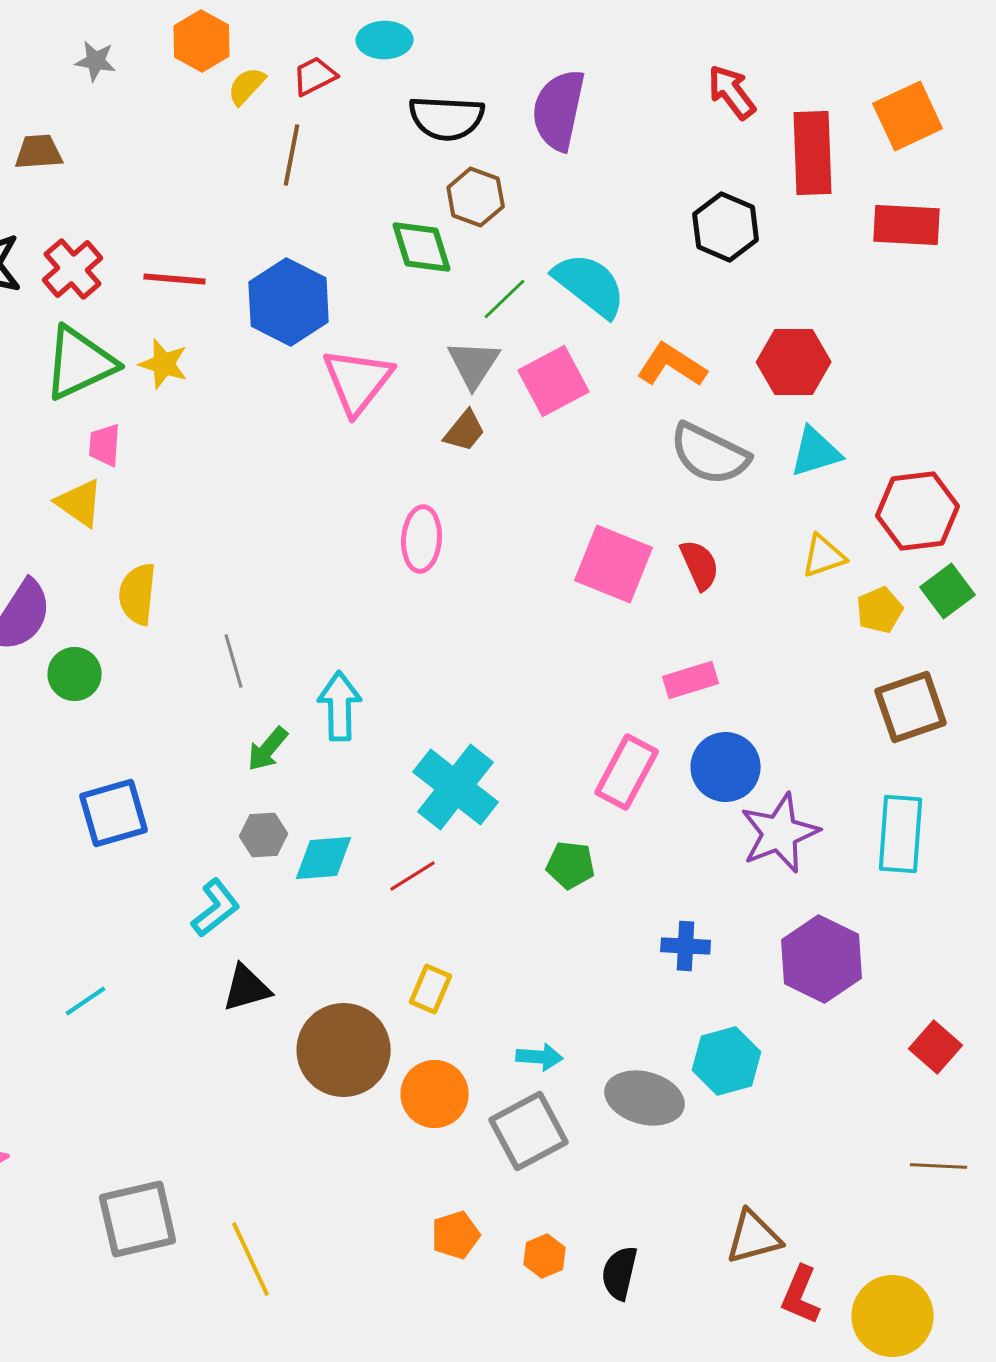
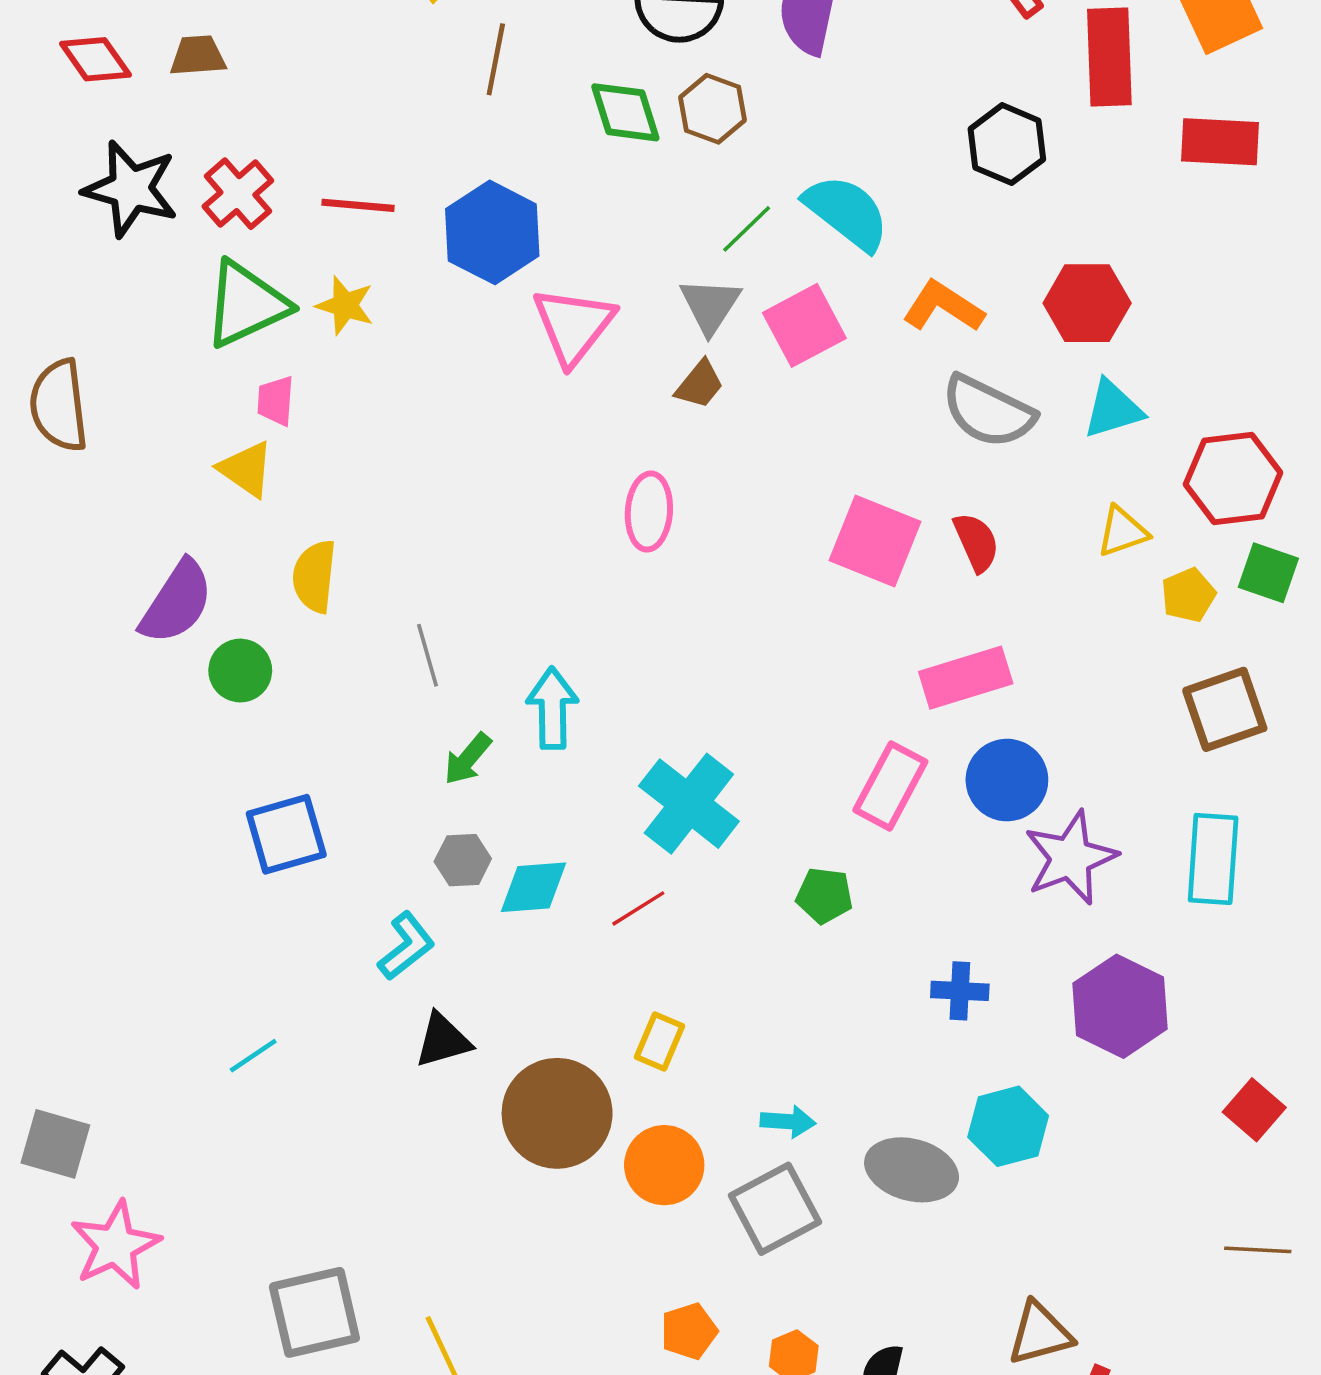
green diamond: (422, 247) -> (625, 112), moved
green square: (948, 591) -> (1268, 573), turned -34
pink rectangle: (691, 680) -> (966, 678), size x1.4

